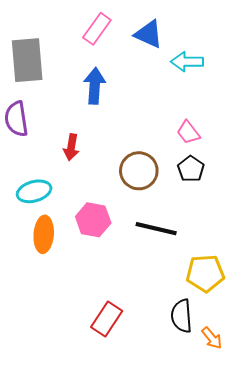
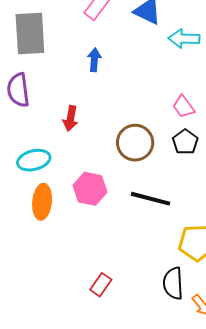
blue arrow: (95, 86) -> (94, 60), size x0.7
red rectangle: (107, 319) -> (101, 285), size x0.7

